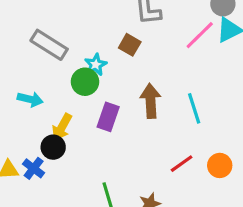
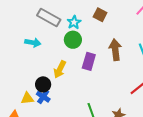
cyan star: (96, 65) -> (74, 22), moved
cyan arrow: (30, 99) -> (33, 43), moved
black circle: (53, 147) -> (43, 84), moved

